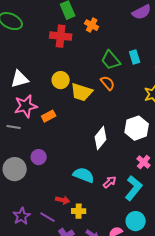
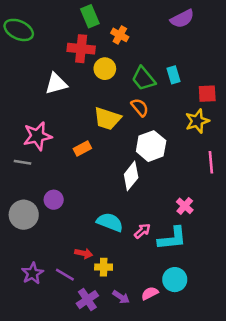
white triangle: (20, 79) -> (56, 84), moved
yellow circle: (61, 80) -> (105, 69), moved
orange rectangle: (49, 116) -> (82, 149), moved
white hexagon: (137, 128) -> (151, 146), moved
cyan L-shape: (134, 188) -> (172, 238), turned 45

